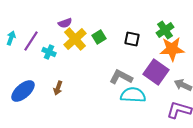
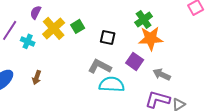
purple semicircle: (65, 23) -> (36, 12), moved, turned 136
black square: (132, 39) -> (108, 37), moved
purple square: (156, 72) -> (135, 61), size x0.7

